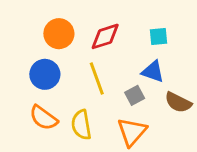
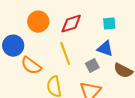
blue circle: (45, 74) -> (13, 46), moved
orange semicircle: (43, 118) -> (31, 66), moved

